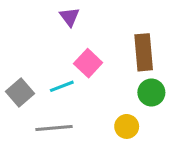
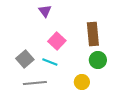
cyan line: (62, 86) -> (50, 62), moved, turned 42
gray square: (20, 92) -> (25, 59), moved

